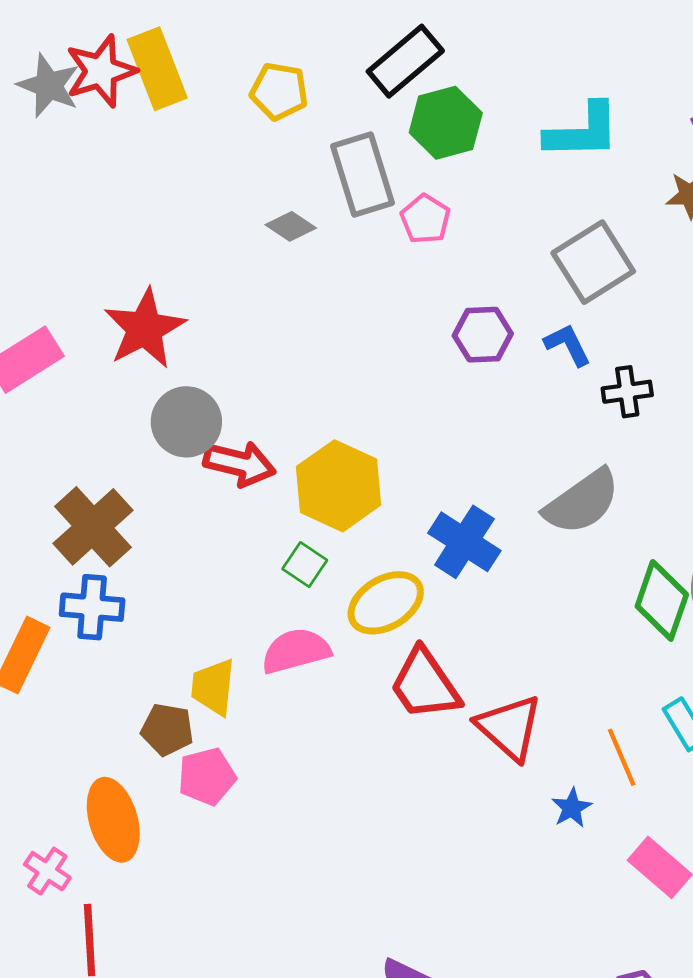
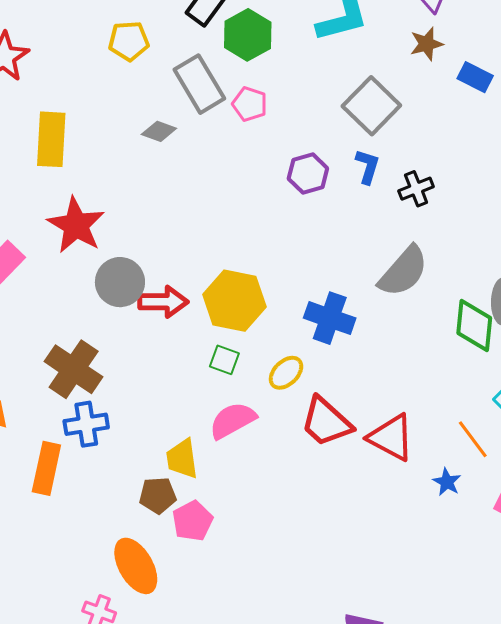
yellow rectangle: (157, 69) -> (51, 139), moved, turned 38
blue L-shape: (568, 345) -> (368, 166), turned 57
yellow ellipse: (386, 603) -> (286, 373), size x0.7

